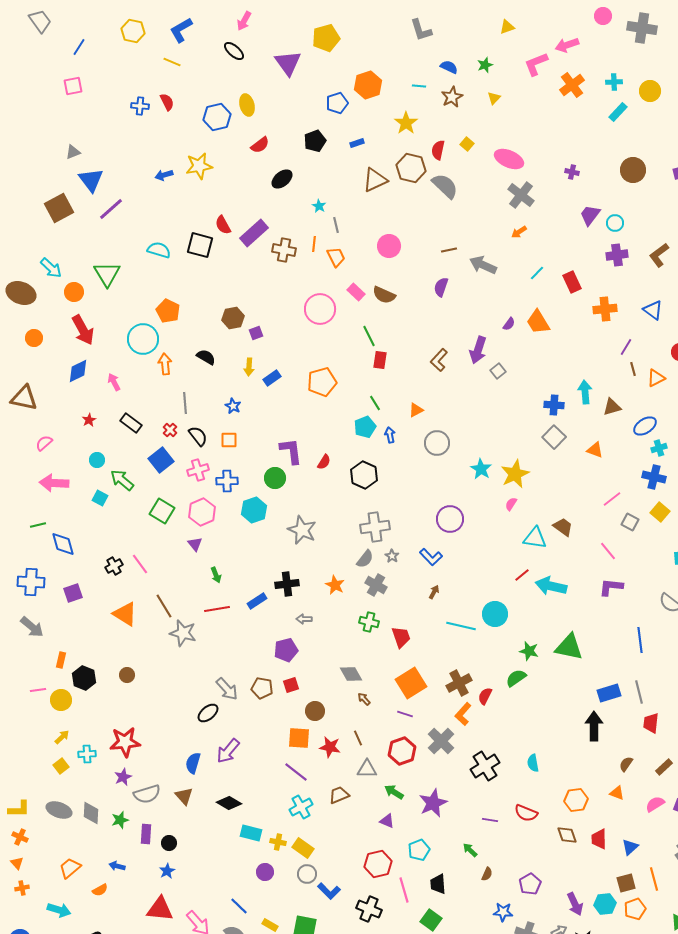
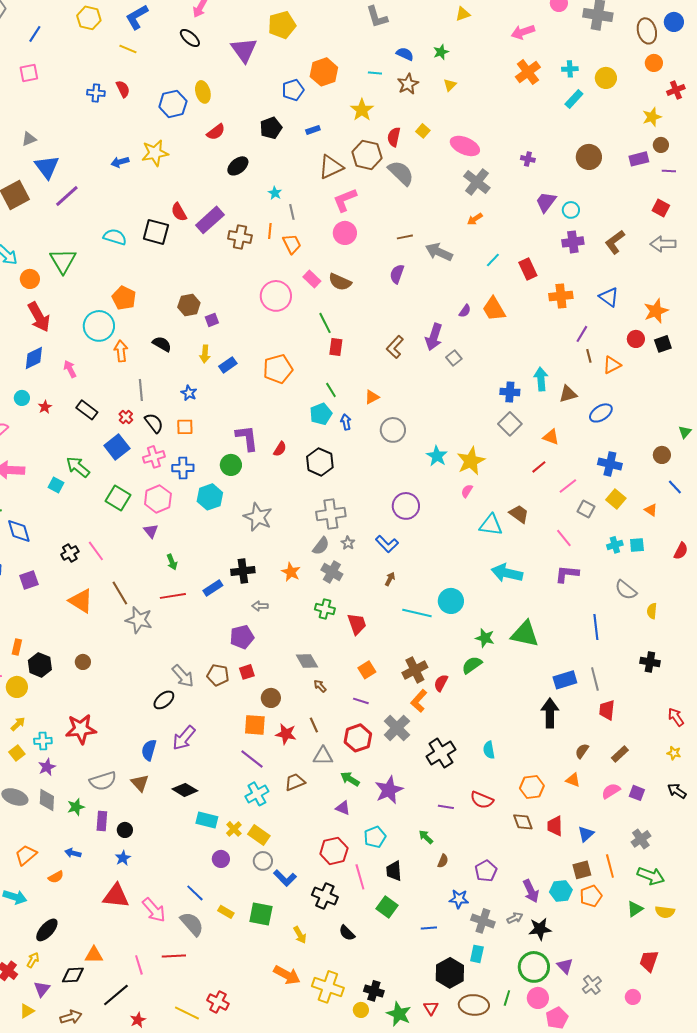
pink L-shape: (536, 64) -> (345, 200), moved
cyan cross: (659, 448) -> (615, 545), moved
cyan circle: (97, 460) -> (22, 398), moved
red line: (522, 575) -> (539, 467), moved
orange square: (411, 683) -> (367, 670), size x0.6
purple star: (123, 777) -> (47, 767), moved
yellow cross: (278, 842) -> (234, 829), turned 35

